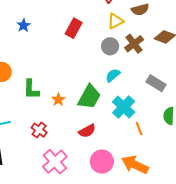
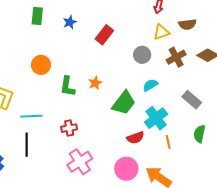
red rectangle: (74, 28) -> (104, 35), moved
gray circle: (110, 46) -> (142, 55), moved
orange star: (58, 100) -> (95, 83), moved
red cross: (39, 130) -> (69, 128), turned 35
red semicircle: (87, 131) -> (135, 138), moved

